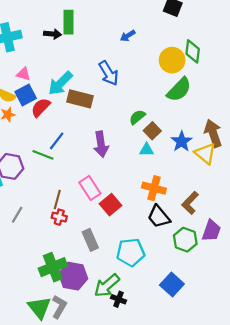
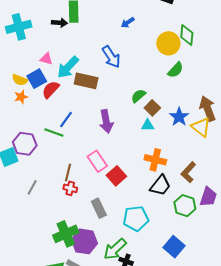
pink triangle: (24, 74) -> (46, 59), moved
green semicircle: (179, 90) -> (175, 70), size x0.7
black trapezoid: (159, 217) -> (160, 185), turned -100

